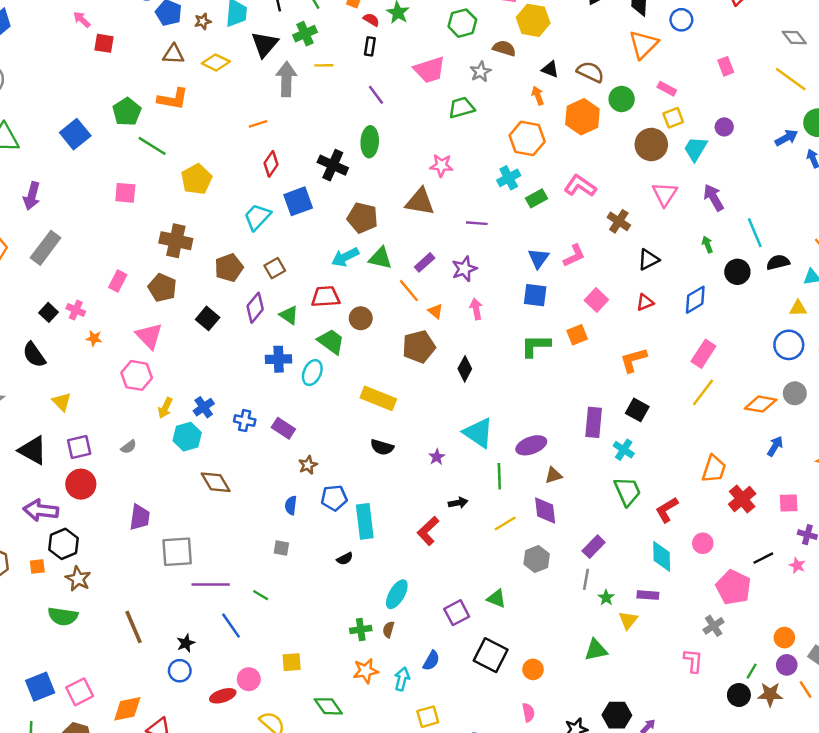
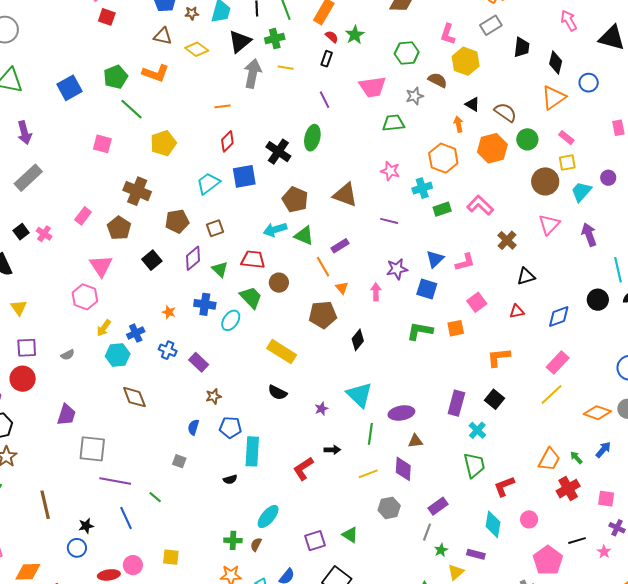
pink star: (441, 165) -> (390, 171), moved
purple arrow: (32, 196) -> (24, 133), turned -40
green arrow: (707, 244) -> (576, 458), moved, turned -32
purple star: (464, 269) -> (397, 269), moved
orange star: (94, 338) -> (169, 312), moved

